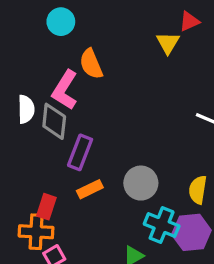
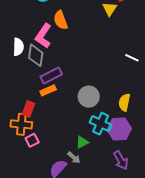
purple rectangle: (80, 152) -> (51, 76), turned 40
orange rectangle: (90, 189) -> (48, 90), moved

